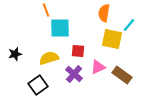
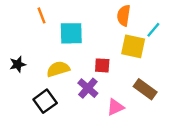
orange line: (46, 10) -> (41, 15), moved
red square: (78, 51) -> (102, 65), moved
pink triangle: (98, 67) -> (115, 107), moved

